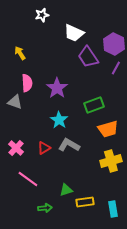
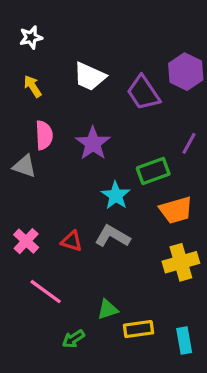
white star: (42, 15) -> (31, 37), moved
white trapezoid: (74, 33) -> (90, 77), moved
purple line: (116, 68) -> (189, 143), moved
cyan star: (59, 120) -> (116, 195), moved
red triangle: (44, 148) -> (72, 241), turned 48
green arrow: (45, 208) -> (73, 339), turned 152

